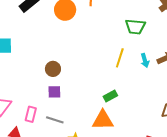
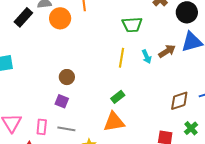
brown circle: (53, 69) -> (67, 77), moved
purple square: (54, 92) -> (62, 101), turned 32

